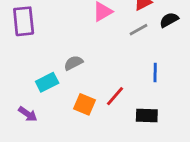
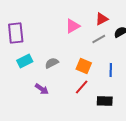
cyan rectangle: (47, 82) -> (25, 61), moved
orange square: (85, 104) -> (84, 66), moved
purple arrow: (28, 114) -> (42, 89), moved

